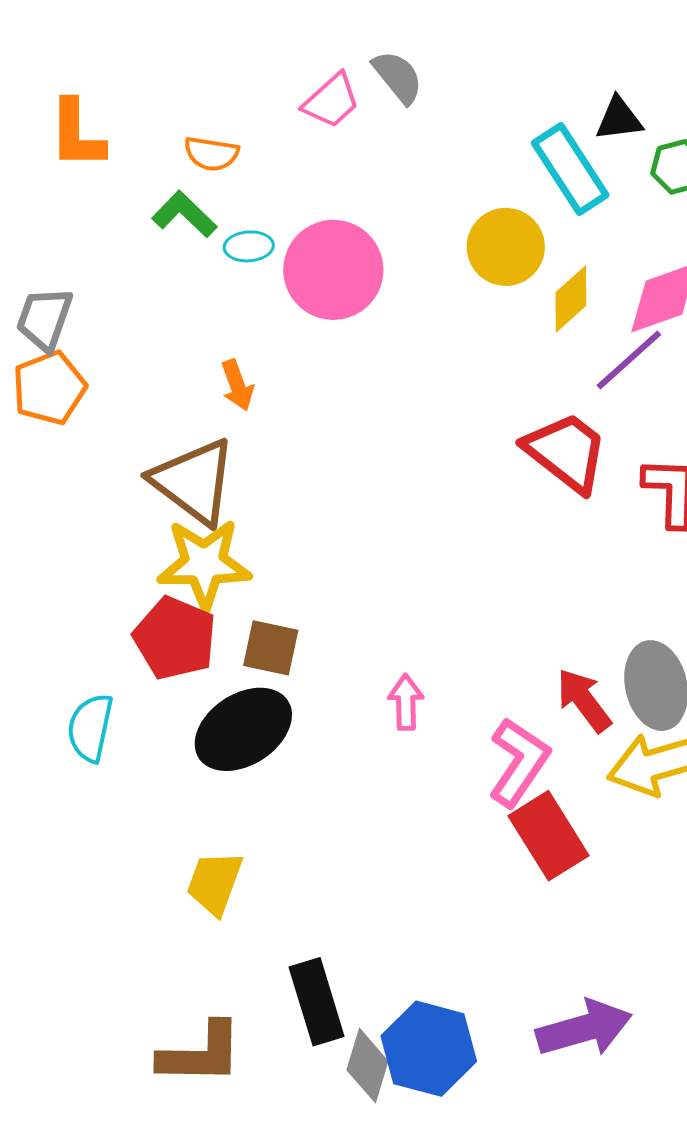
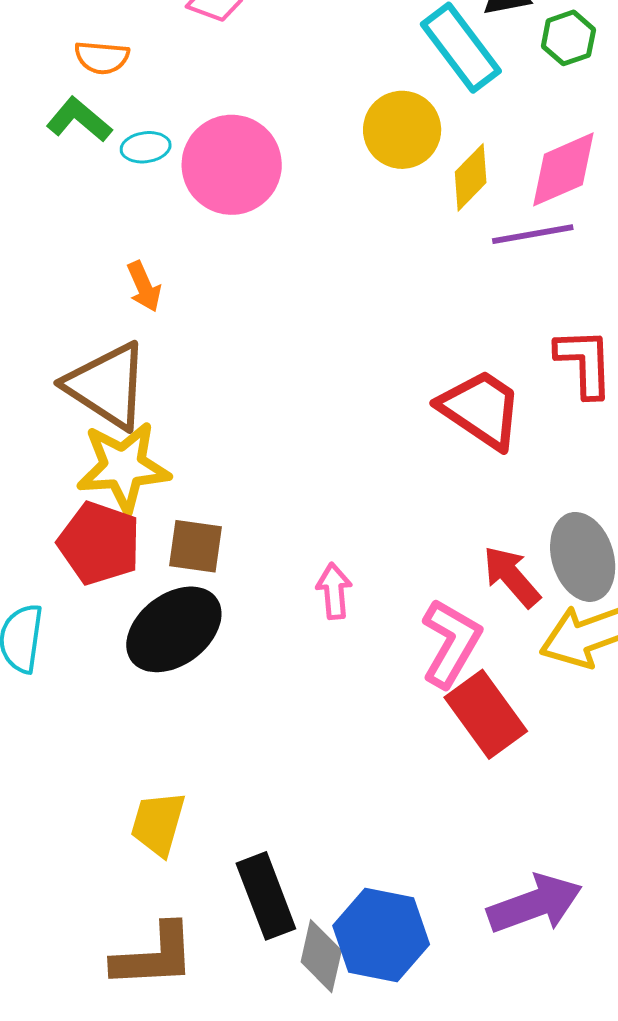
purple line: (629, 360) -> (533, 234), turned 36
red trapezoid: (566, 452) -> (481, 409), moved
yellow trapezoid: (215, 883) -> (158, 824), moved

